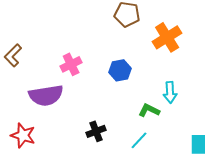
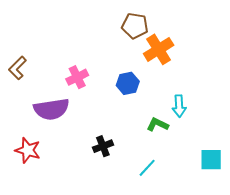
orange cross: (167, 37) -> (159, 49), moved
cyan line: (139, 140) -> (147, 168), moved

